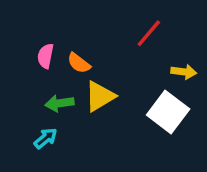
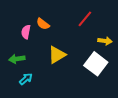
orange semicircle: (79, 63) -> (43, 24), moved
green arrow: (60, 103) -> (17, 59), moved

